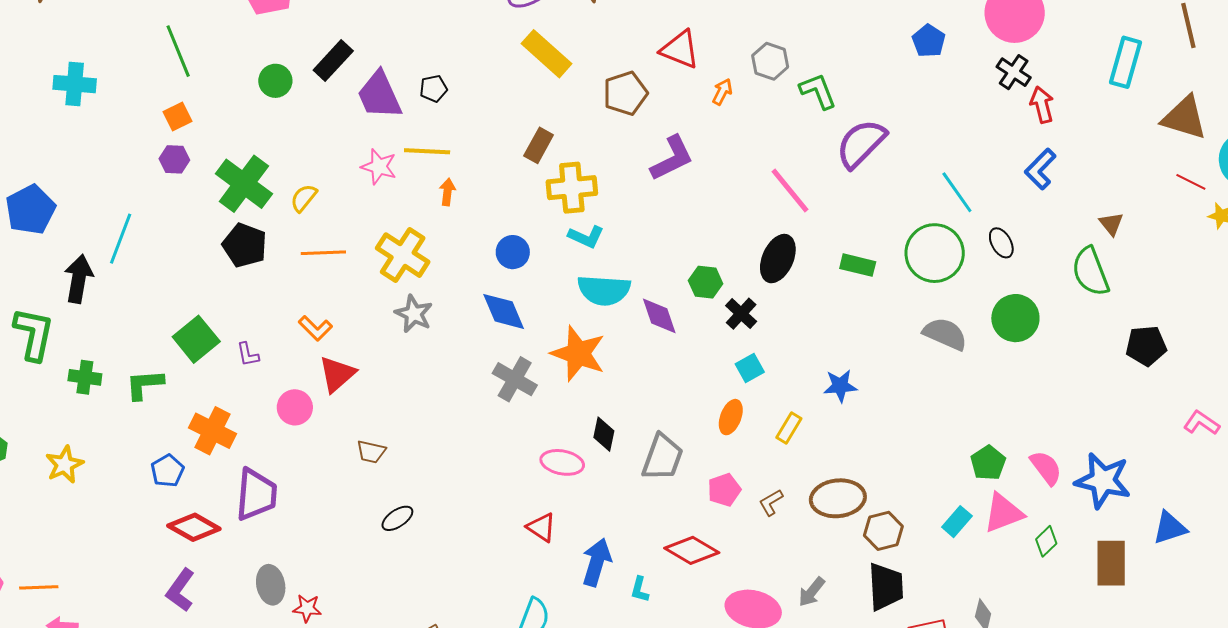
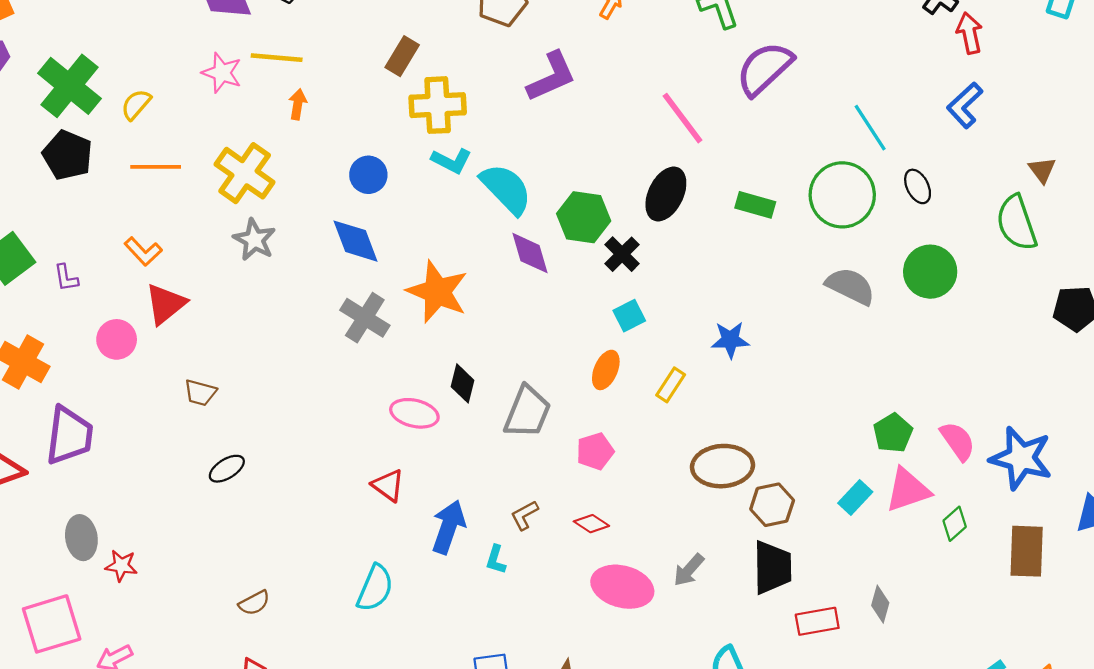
green hexagon: (706, 282) -> (584, 217), size x1.4
cyan semicircle: (604, 290) -> (506, 189), moved, turned -140
brown L-shape: (771, 502) -> (524, 515), moved
red diamond: (692, 550) -> (591, 524), moved, size x0.6

